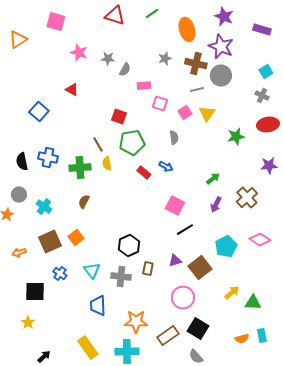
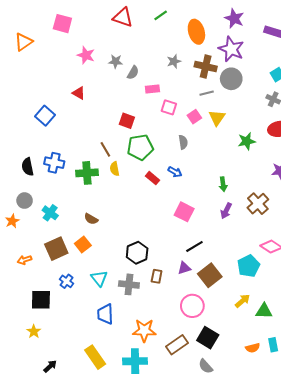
green arrow: (213, 179) -> (223, 184), turned 120
brown semicircle: (84, 202) -> (91, 219), moved, turned -88
black line: (185, 230) -> (194, 247), moved
cyan pentagon: (226, 247) -> (249, 266), moved

